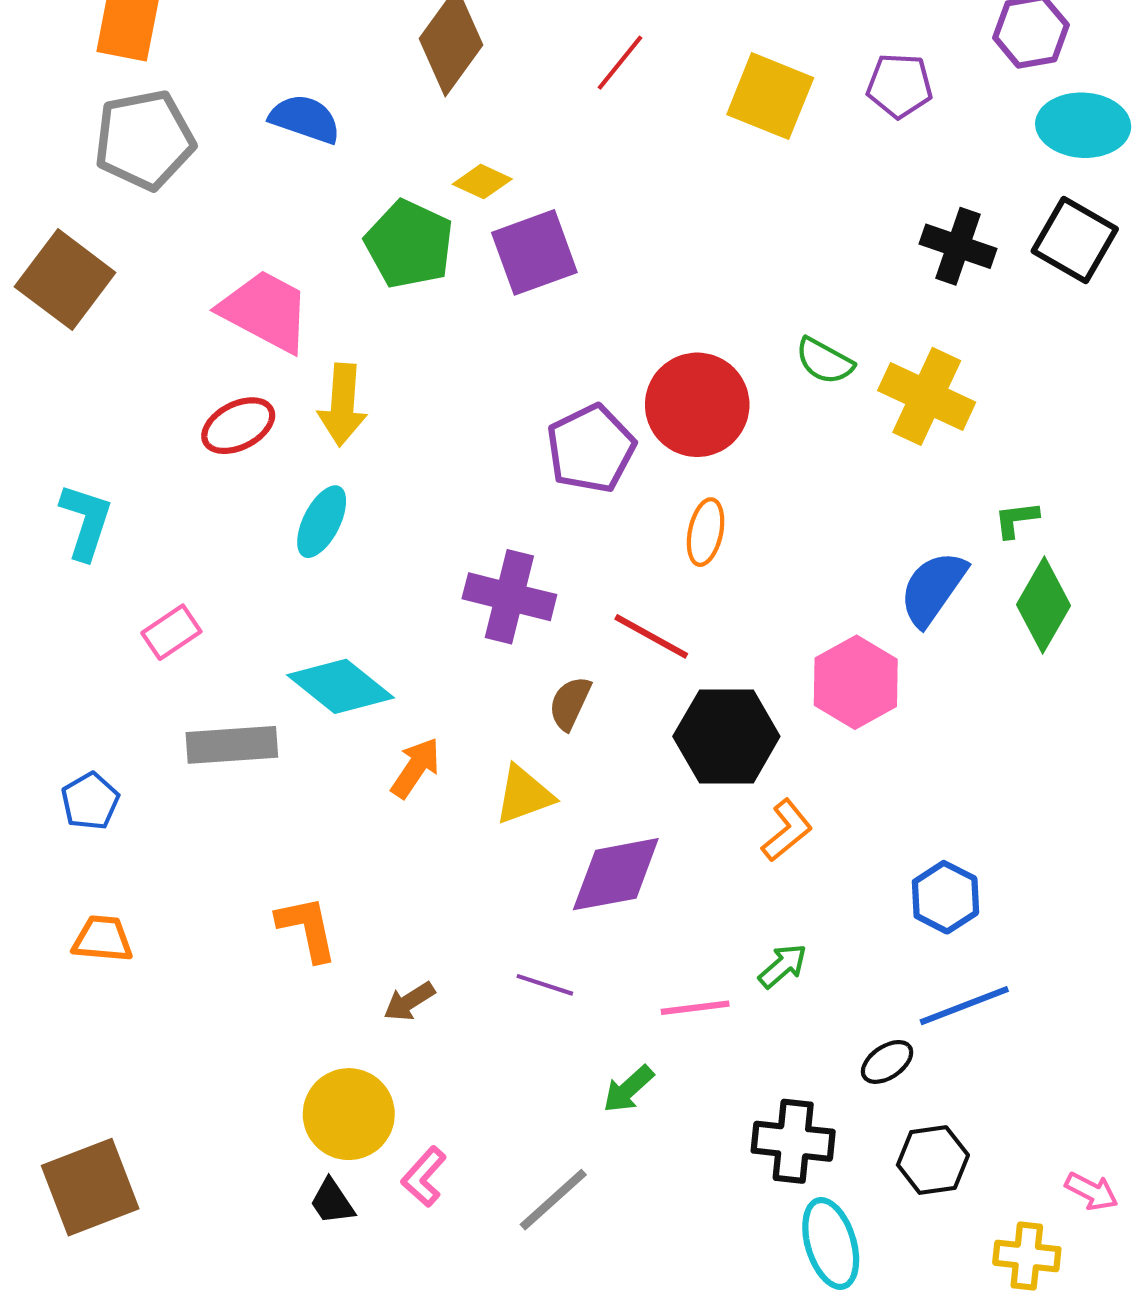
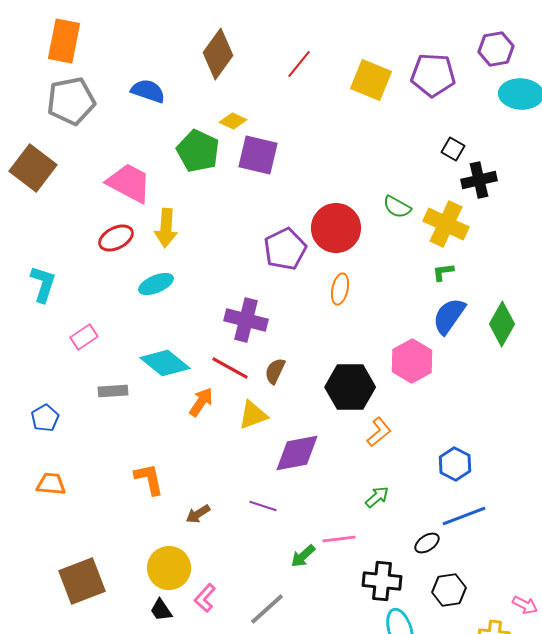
purple pentagon: (900, 86) -> (433, 75), size x1.4
black square: (1075, 240) -> (453, 149), moved, size x0.6
black cross: (958, 246) -> (479, 180), moved, turned -32
purple square: (534, 252) -> (258, 155), turned 33
green L-shape: (1016, 520) -> (443, 272), moved
cyan ellipse: (322, 522) -> (156, 284), turned 40
red line: (651, 636) -> (230, 368), moved
gray rectangle: (232, 745) -> (113, 391), size x0.7
pink line: (695, 1008) -> (339, 539), moved
brown square: (90, 1187) -> (82, 581), moved

